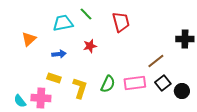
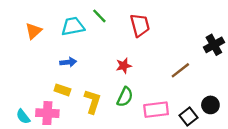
orange triangle: (29, 39) -> (34, 31), moved
black cross: (185, 39) -> (214, 45), turned -30
red star: (90, 46) -> (124, 66), moved
pink rectangle: (135, 83) -> (156, 110), moved
black square: (163, 83) -> (188, 117), moved

